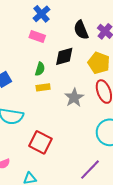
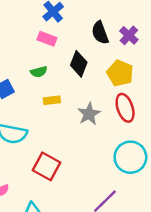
black diamond: (64, 56) -> (79, 64), turned -55
green semicircle: (40, 69) -> (39, 72), moved, turned 56

